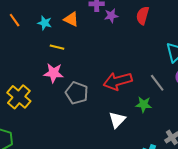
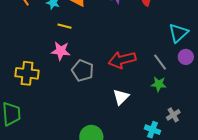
yellow cross: (19, 97) -> (27, 73), turned -35
green star: (144, 104) -> (159, 84), moved

